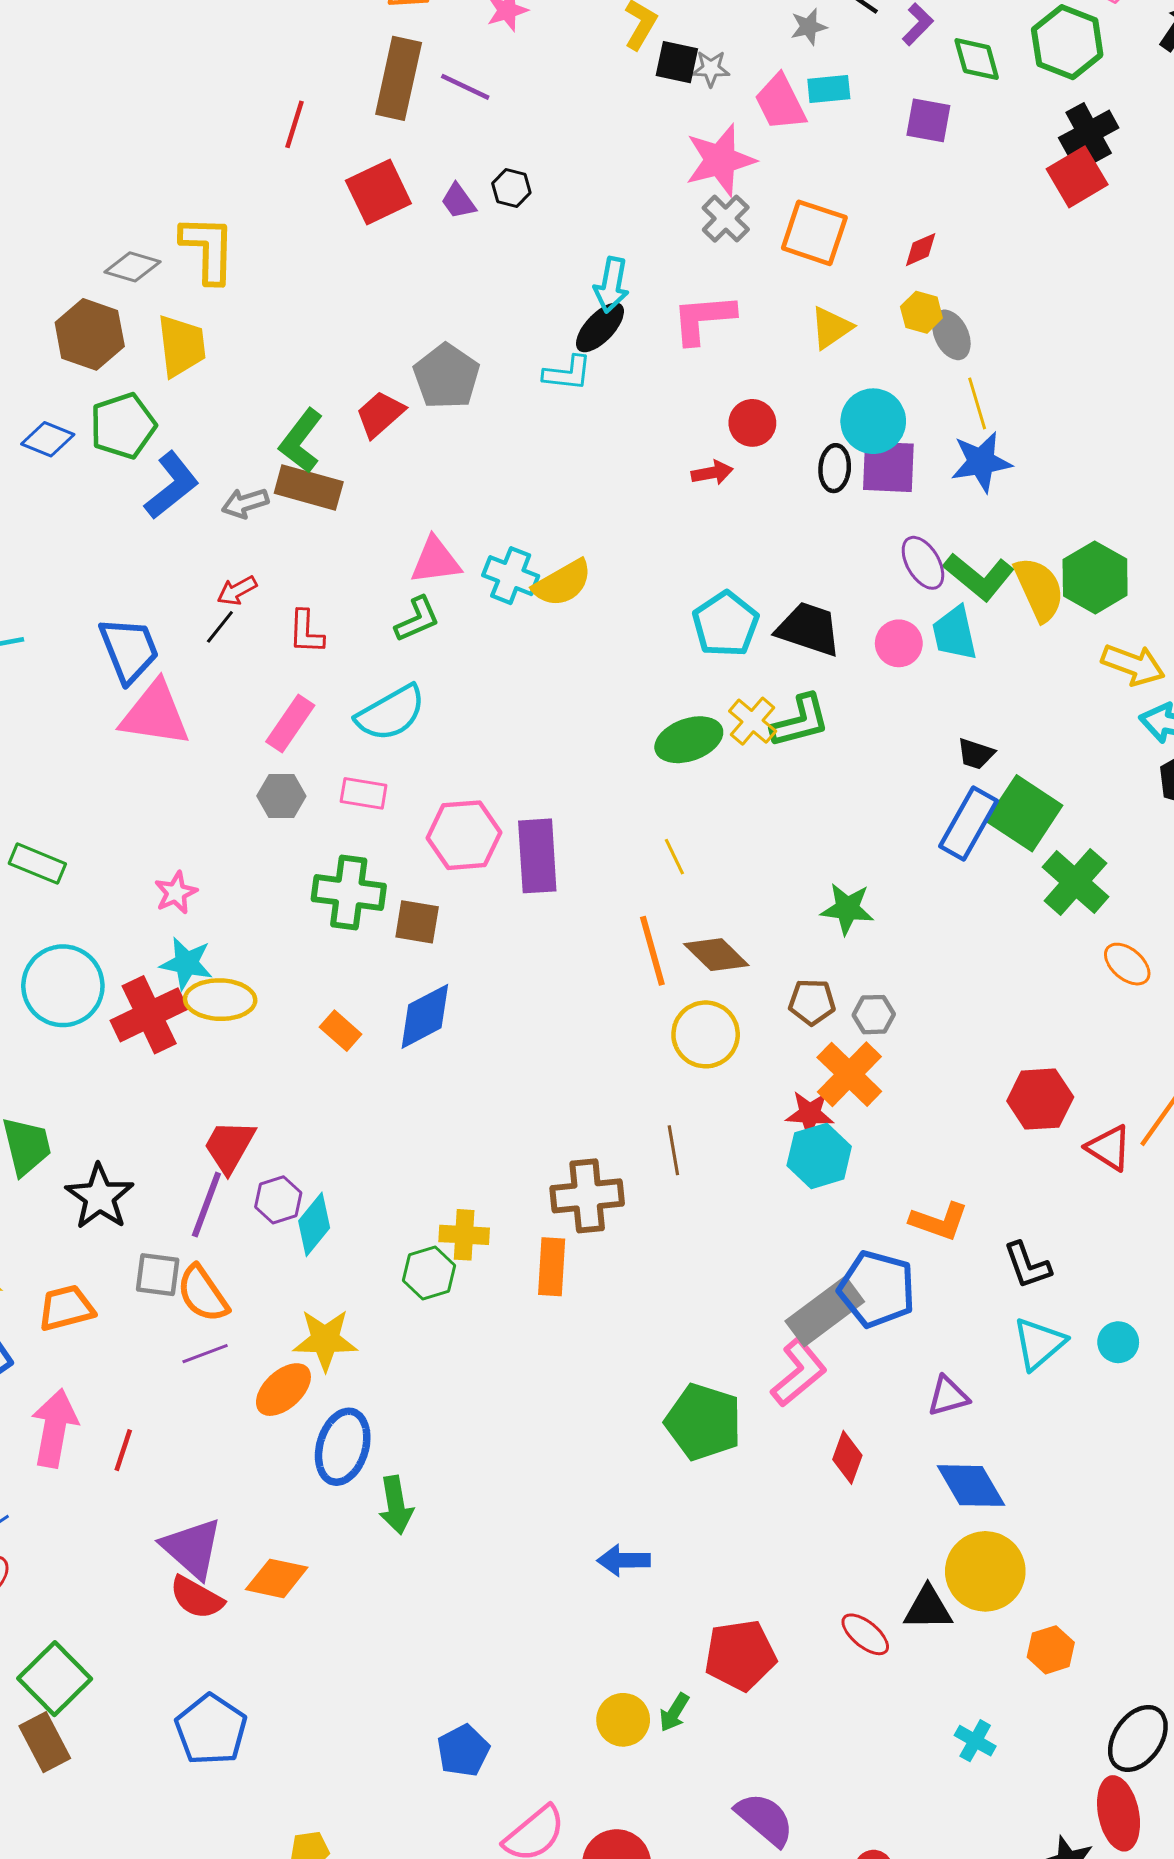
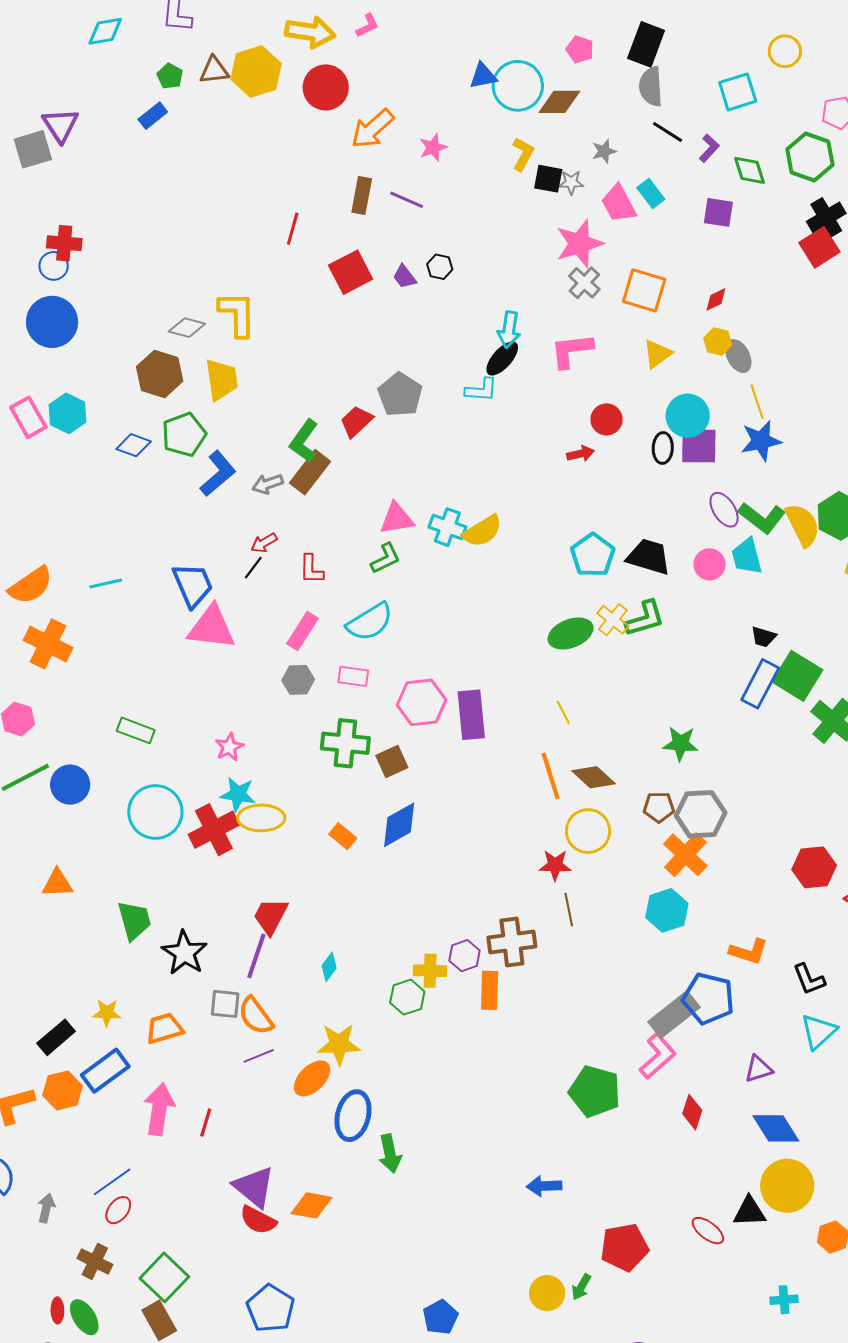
gray star: (809, 27) -> (604, 151), moved
brown rectangle: (399, 78) -> (362, 195), size x0.7
cyan rectangle: (829, 89) -> (651, 194), turned 60
brown rectangle: (309, 488) -> (310, 472), turned -66
brown square: (417, 922) -> (392, 762), turned -32
gray hexagon: (874, 1015) -> (701, 814), size x1.8
red star: (810, 1114) -> (555, 865), moved
purple hexagon: (278, 1200) -> (465, 956), moved
cyan diamond: (314, 1224) -> (329, 967), size x0.7
cyan cross: (975, 1741) -> (784, 1300), turned -32

